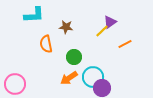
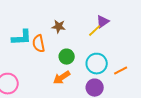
cyan L-shape: (34, 15) -> (22, 38), moved
orange line: (125, 44) -> (121, 71), moved
cyan circle: (93, 77) -> (97, 64), moved

